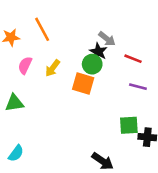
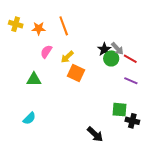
gray arrow: (107, 39) -> (117, 49), moved
green circle: (92, 64) -> (111, 58), moved
orange square: (83, 83) -> (76, 73), moved

